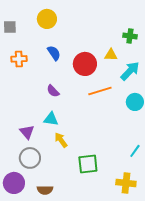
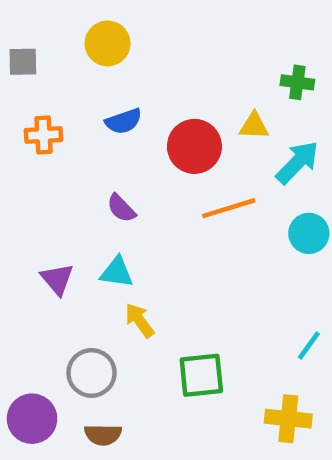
blue semicircle: (54, 53) -> (124, 121), turned 105
purple triangle: (27, 132) -> (57, 279), moved
gray circle: (30, 158) -> (92, 373), moved

